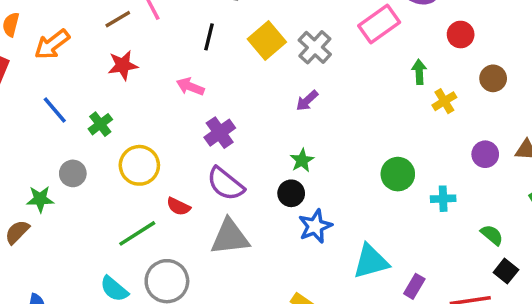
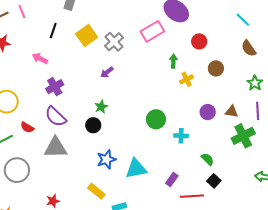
blue star: (315, 226) -> (106, 159), moved
purple rectangle: (414, 286) -> (172, 179), moved

